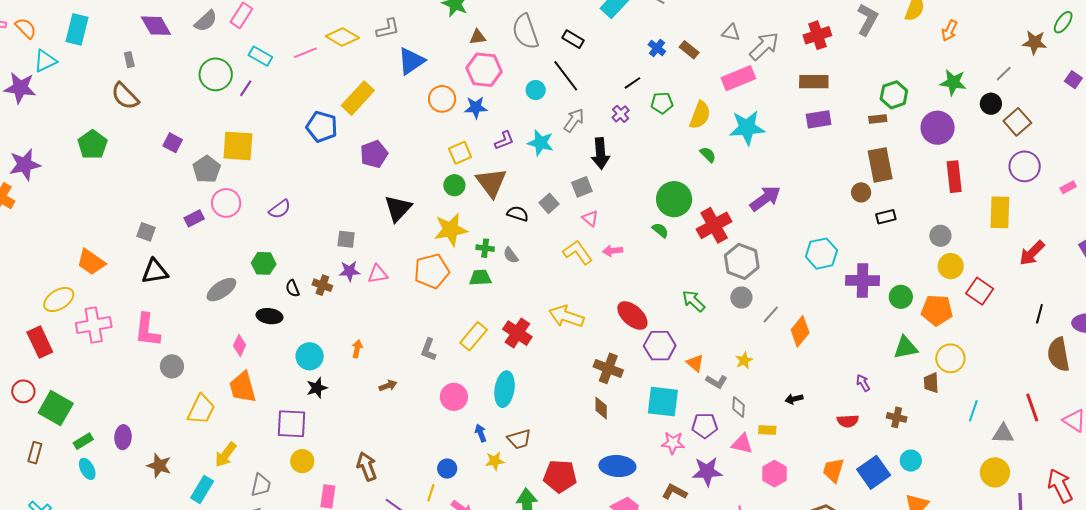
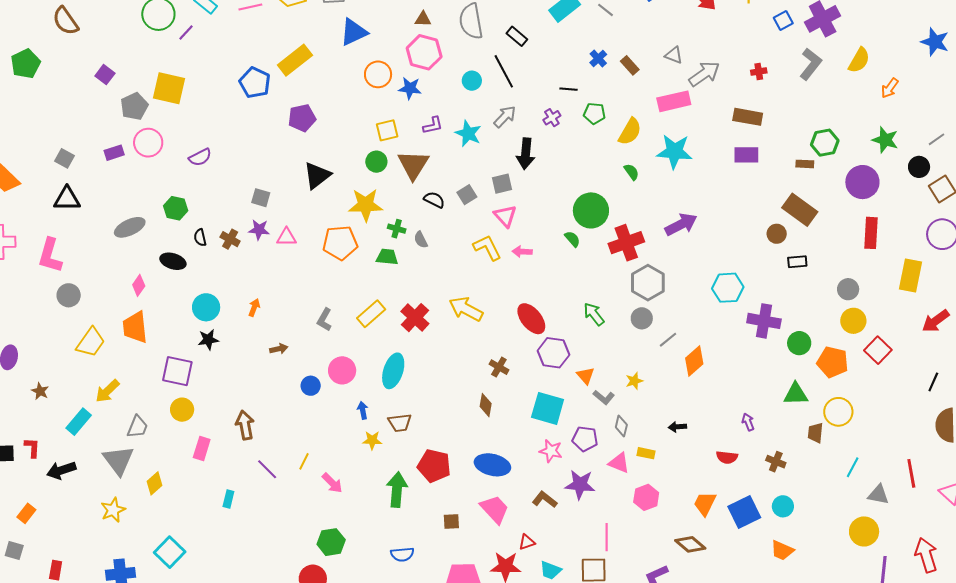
red cross: (817, 35) -> (759, 72), size x0.6
black line: (632, 83) -> (568, 89), turned 30
brown rectangle: (880, 165) -> (800, 210), turned -52
pink triangle: (590, 218) -> (505, 216), size x1.4
brown cross: (608, 368) -> (499, 367), size x0.7
brown star: (159, 466) -> (40, 391), size x0.7
blue circle: (447, 469) -> (311, 386), moved

